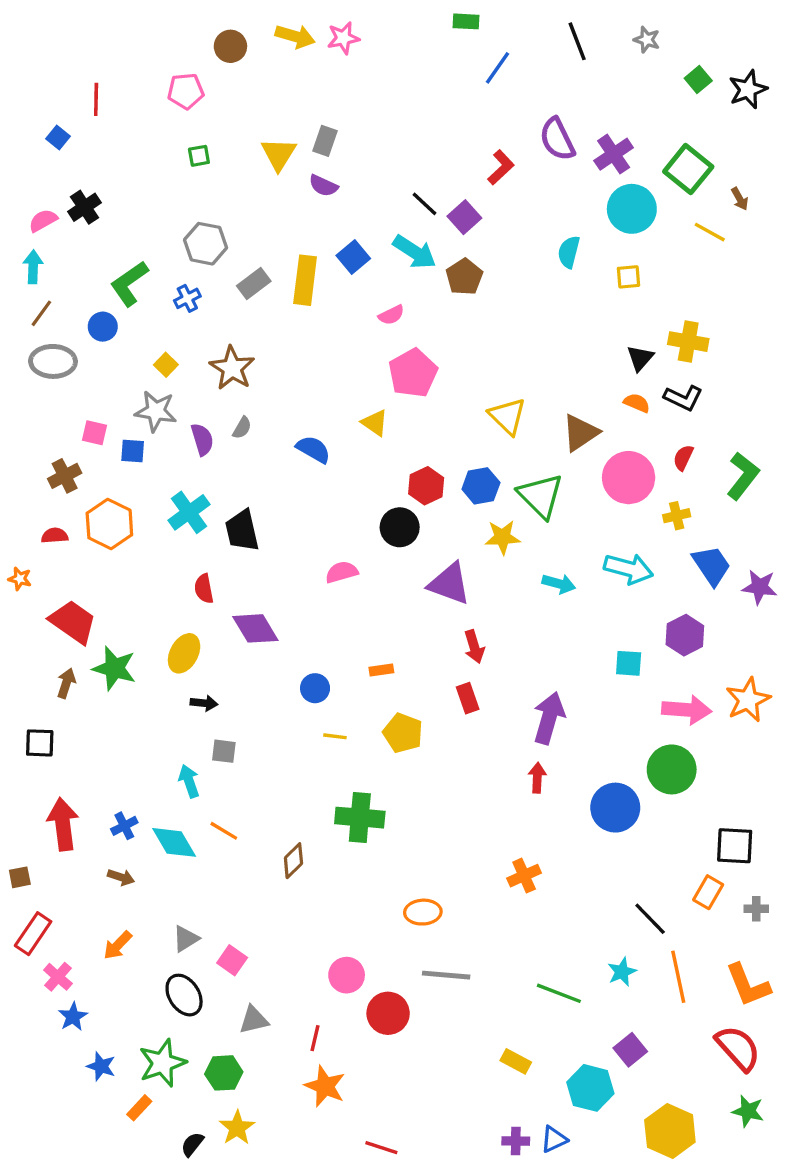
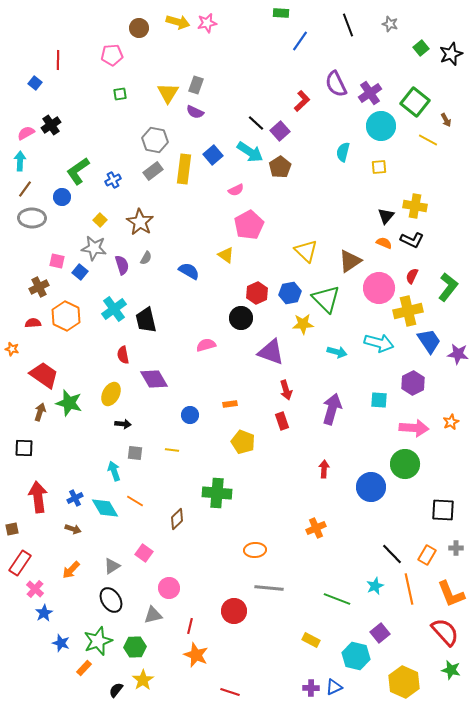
gray hexagon: (206, 244) -> (155, 140), moved
blue square: (133, 451) -> (80, 272), turned 35
yellow cross: (677, 516) -> (408, 311), size x1.8
orange star: (748, 700) -> (451, 422), size x0.6
purple arrow: (549, 718) -> (332, 409), moved
yellow line: (335, 736) -> (172, 450), moved
orange rectangle: (708, 892) -> (427, 555), moved
pink square: (232, 960) -> (144, 553), moved
pink circle: (347, 975) -> (169, 588), moved

